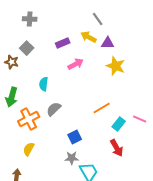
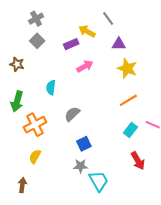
gray cross: (30, 19) -> (36, 19), turned -32
yellow arrow: (89, 37) -> (87, 31), moved
gray square: (27, 48) -> (37, 41), moved
orange line: (102, 108) -> (128, 100), moved
gray semicircle: (54, 109) -> (72, 114), moved
red arrow: (117, 148) -> (138, 161), moved

